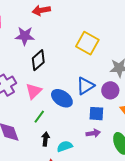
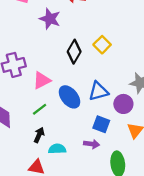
yellow square: (87, 43) -> (102, 45), moved, size x0.7
black diamond: (38, 60) -> (74, 52), moved, turned -35

